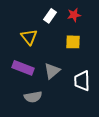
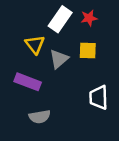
white rectangle: (50, 16) -> (60, 19), size x1.5
gray triangle: (52, 71) -> (59, 59), moved

